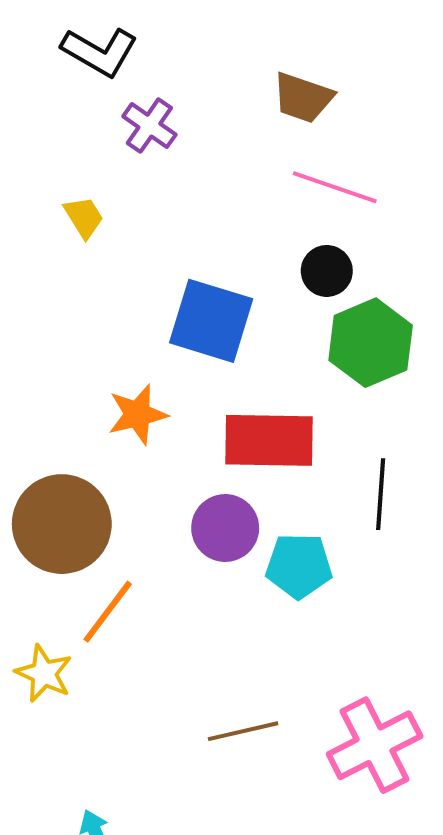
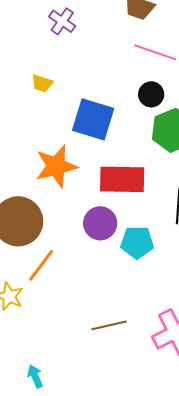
yellow trapezoid: (84, 217) -> (42, 83), moved, turned 140
orange star: (137, 414) -> (56, 166), size x1.4

